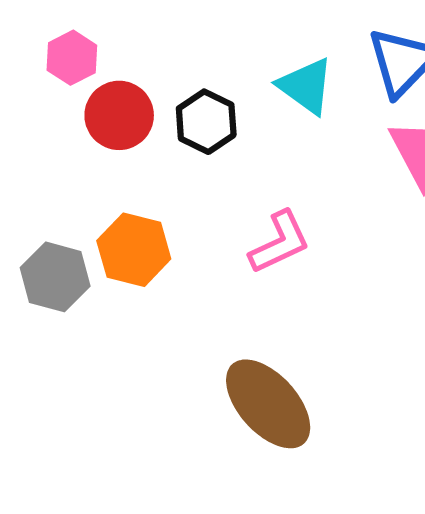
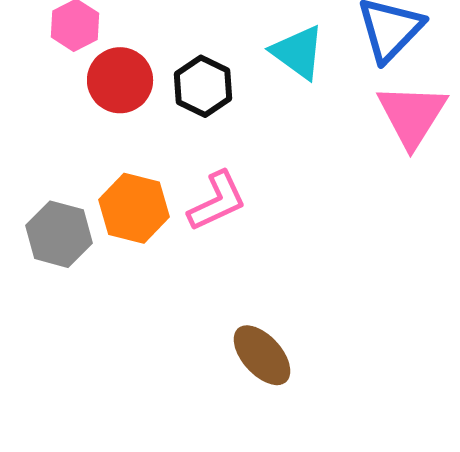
pink L-shape: (280, 242) -> (217, 201), moved
brown ellipse: (268, 404) -> (262, 355), size x0.7

